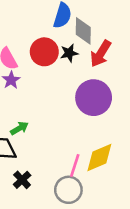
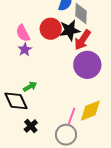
black star: (69, 53) -> (70, 30), size x1.5
red arrow: (101, 54) -> (82, 40), moved

